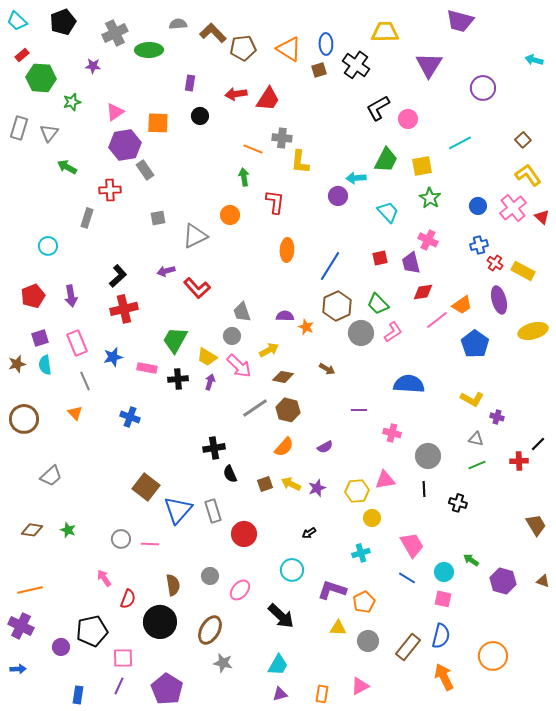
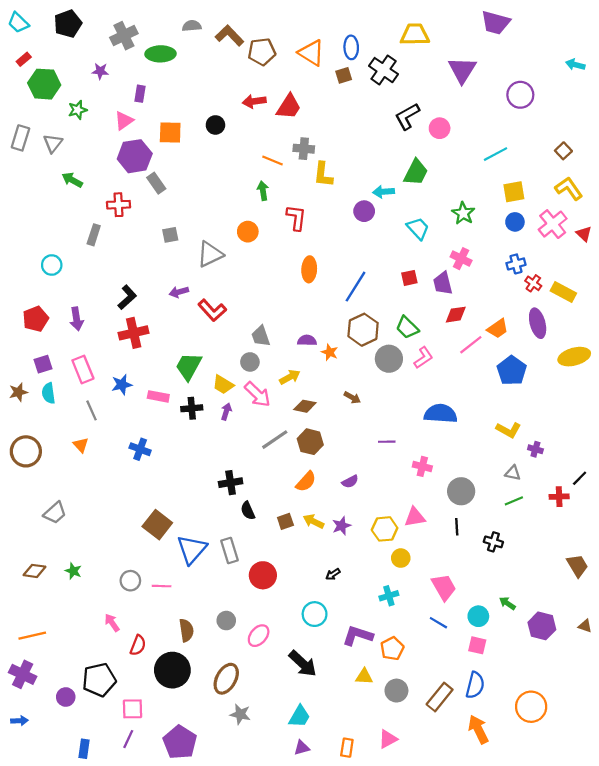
purple rectangle: (190, 83) -> (140, 94), moved
yellow square: (422, 166) -> (514, 192), moved

